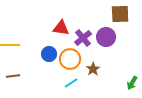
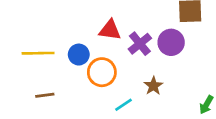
blue circle: (49, 54) -> (79, 55), moved
orange circle: (70, 59) -> (102, 72), moved

